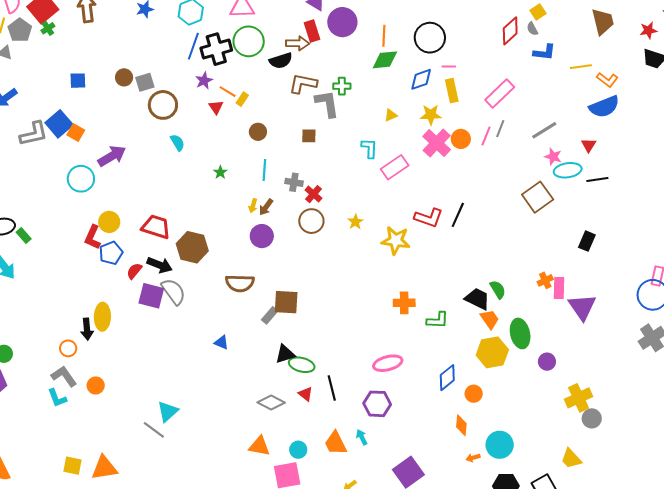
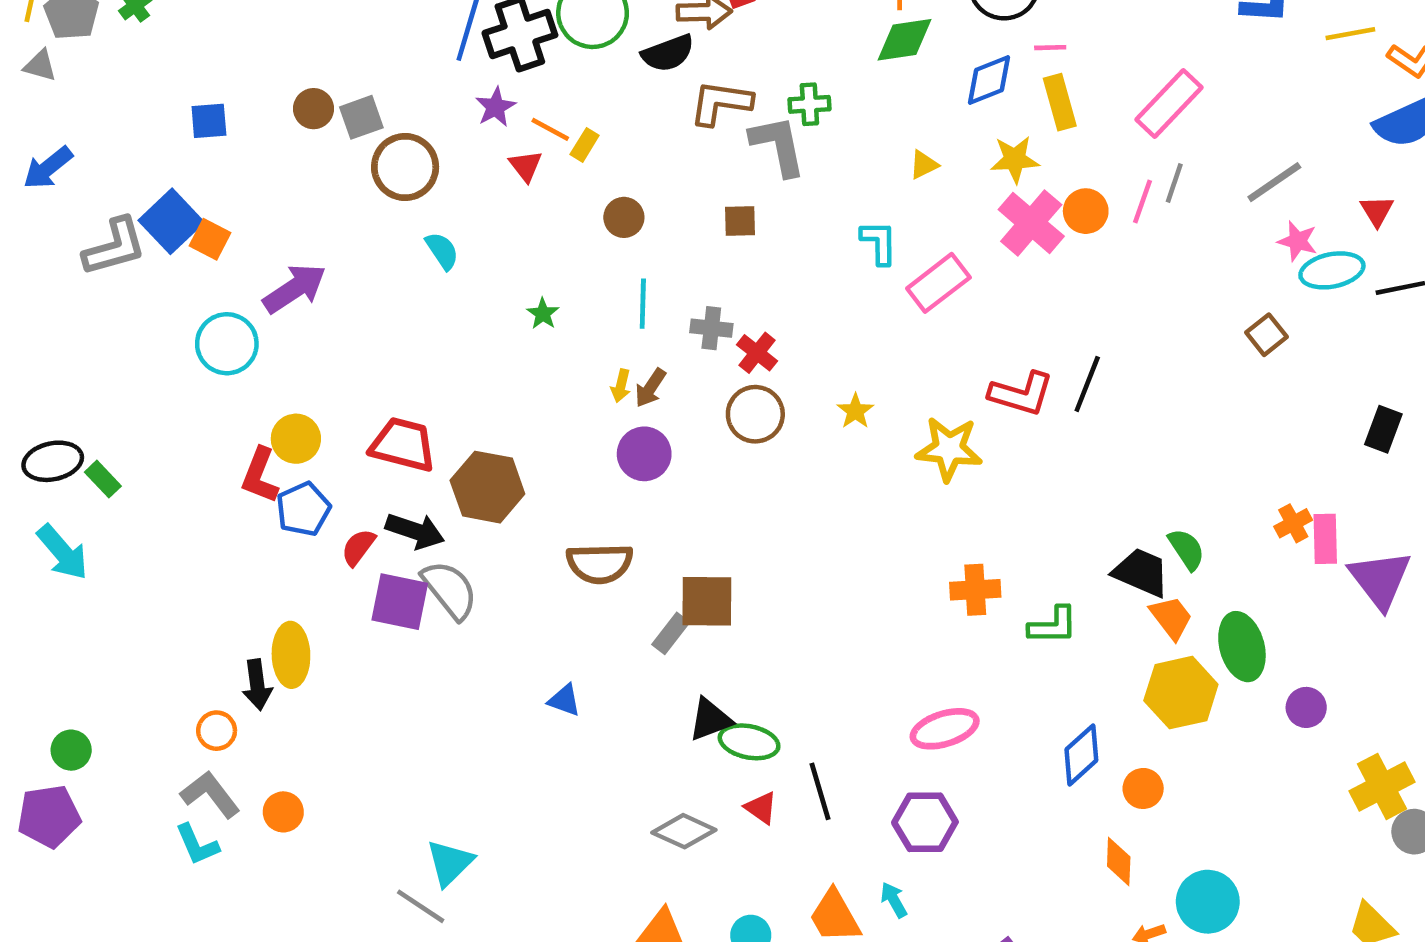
brown square: (538, 197) -> (1267, 335), size x0.6

